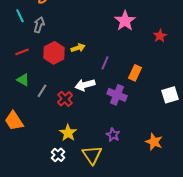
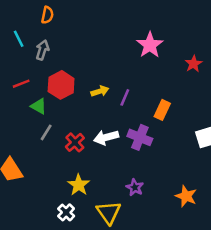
yellow arrow: (78, 48) -> (100, 91), moved
green triangle: (23, 80) -> (39, 106), moved
white arrow: (85, 85) -> (106, 137), moved

